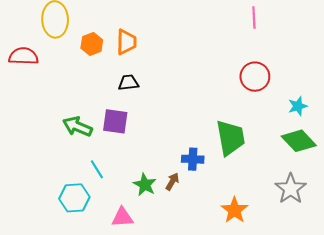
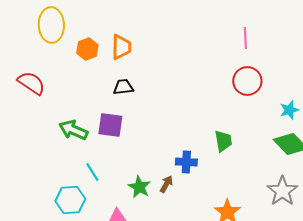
pink line: (254, 17) -> (245, 38), moved
red semicircle: (23, 56) -> (31, 83), moved, turned 32
green trapezoid: (230, 138) -> (223, 141), size x0.6

